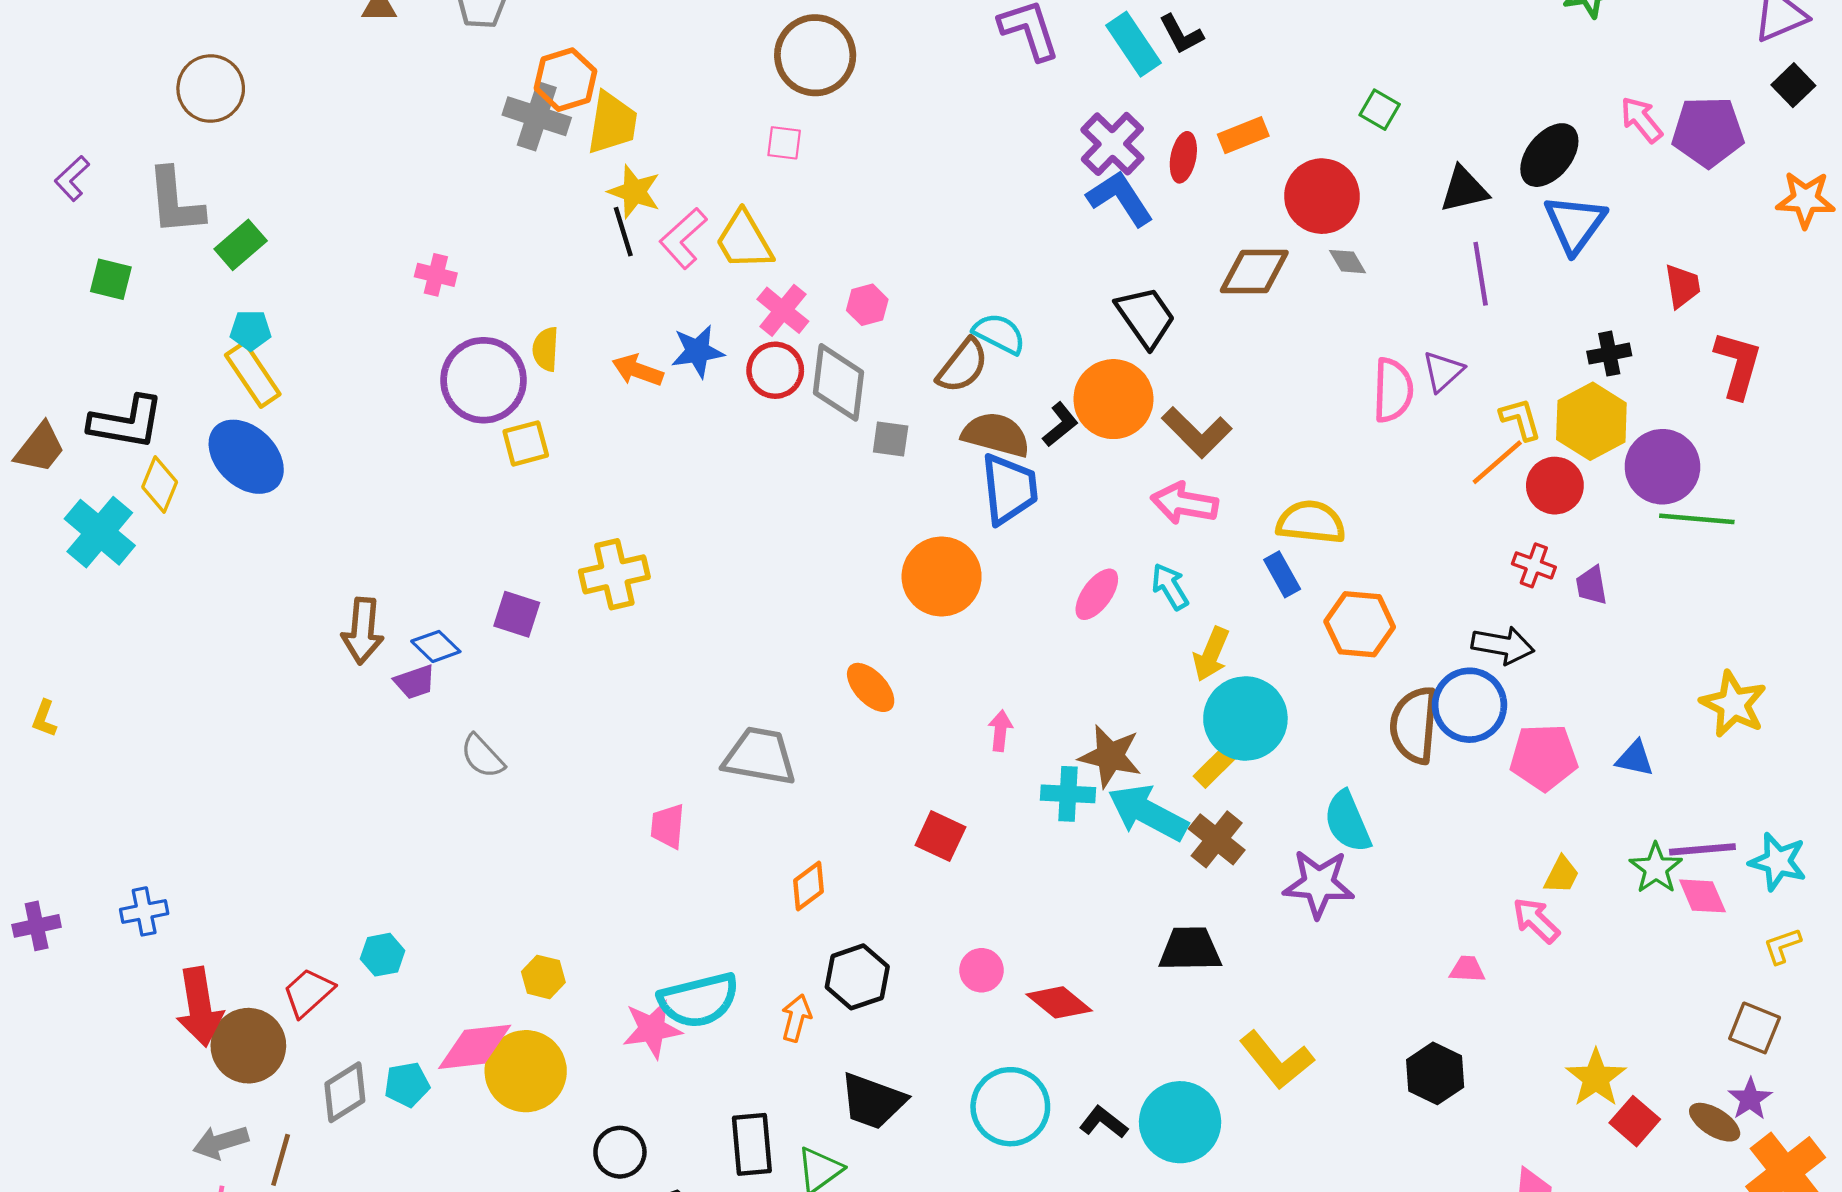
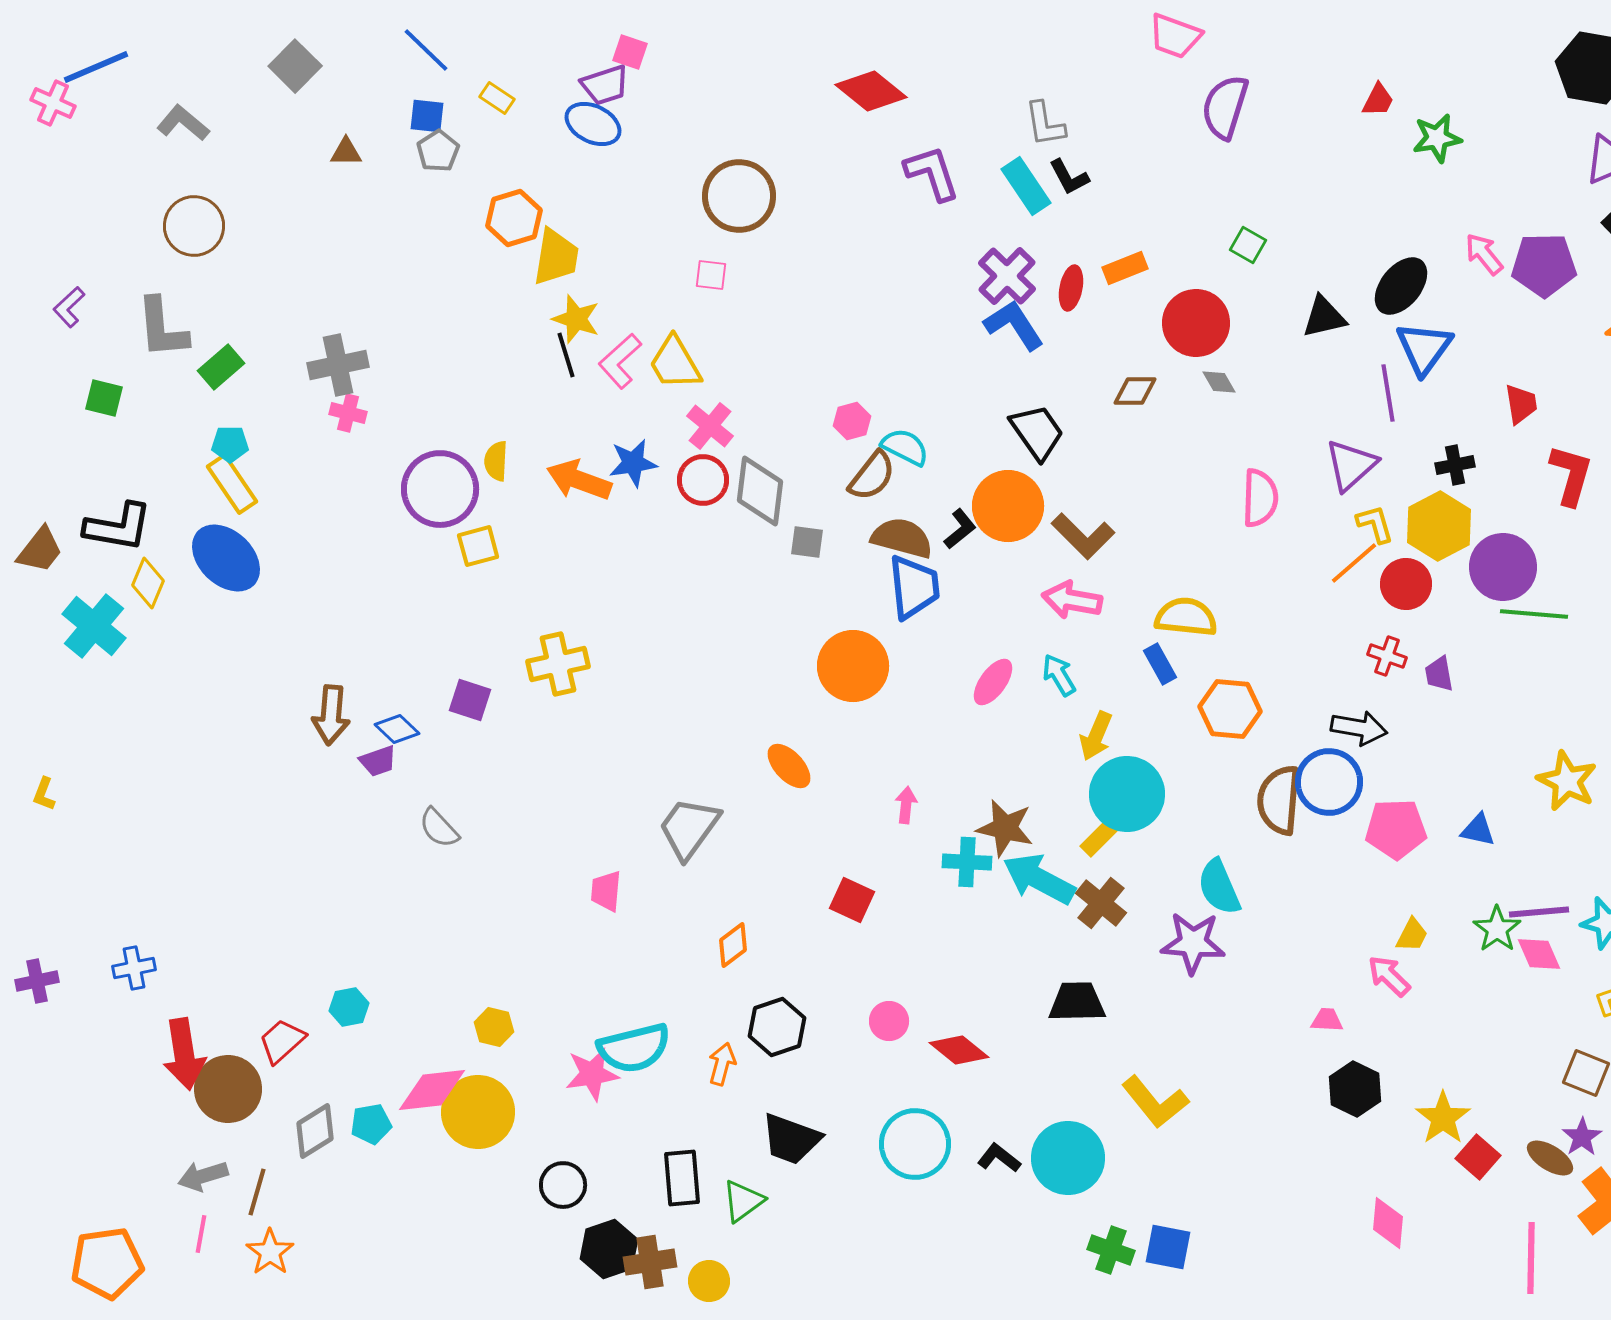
gray cross: (537, 116) -> (338, 365), moved, turned -30
brown diamond: (1254, 272) -> (1135, 391), size x0.7
purple line: (1481, 274) -> (1388, 393), moved
pink cross: (436, 275) -> (348, 413), moved
pink hexagon: (867, 305) -> (852, 421), moved
orange arrow: (638, 370) -> (579, 480), size x1.4
purple triangle: (1443, 371) -> (1351, 465), moved, size x1.4
gray trapezoid: (760, 756) -> (689, 828), turned -64
black hexagon: (1435, 1073) -> (1355, 1089), moved

